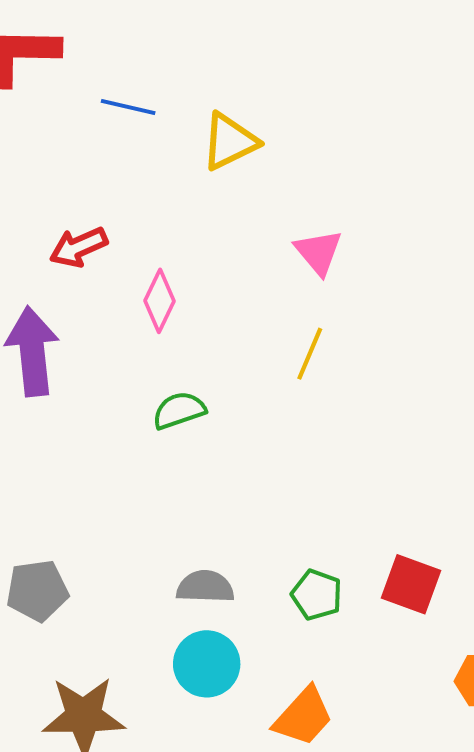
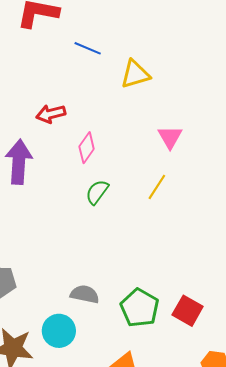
green semicircle: (179, 410) -> (97, 192), moved, turned -44
green pentagon: (317, 595) -> (140, 308), size x1.5
cyan circle: (207, 664) -> (59, 331), moved

